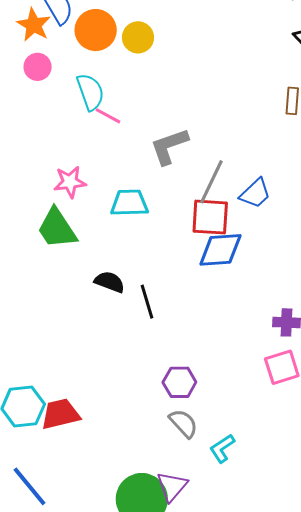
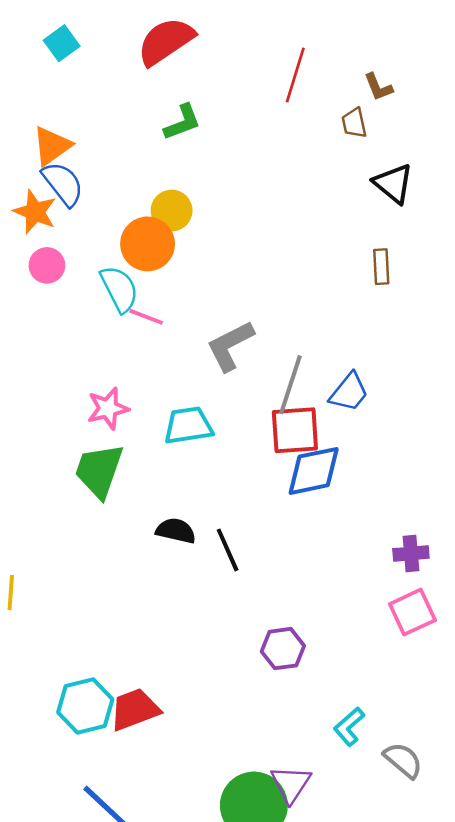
orange circle: (96, 30) -> (148, 244), moved
green trapezoid: (57, 228) -> (99, 471), turned 60
gray semicircle: (183, 423) -> (403, 760), moved

